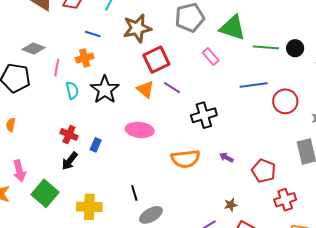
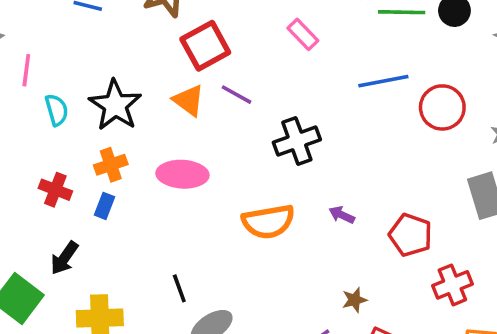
orange cross: (85, 58) -> (111, 165), moved
black arrow: (70, 161) -> (64, 258), moved

